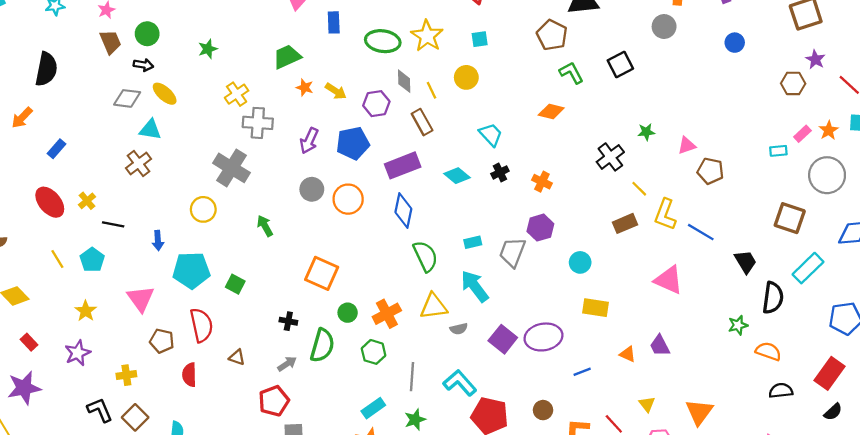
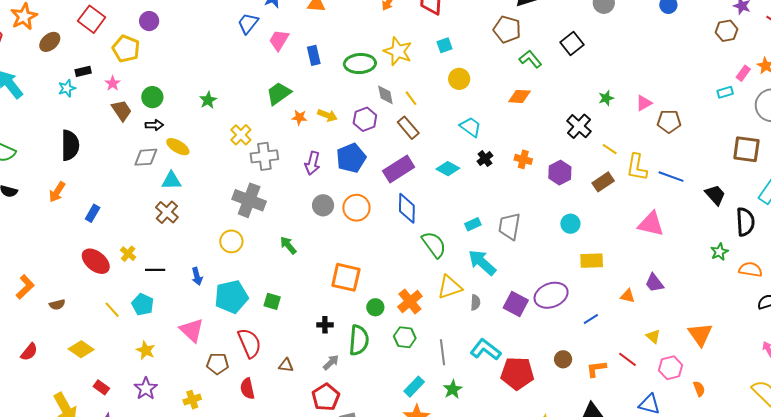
yellow circle: (466, 77) -> (459, 79), moved
purple hexagon: (540, 228) -> (560, 173), moved
gray semicircle: (459, 329) -> (475, 302), turned -63

